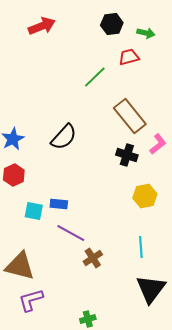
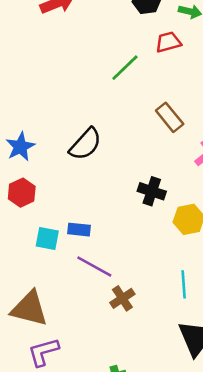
brown rectangle: (130, 116) -> (170, 117), size x0.7
black cross: (127, 155) -> (152, 191), moved

